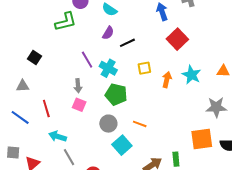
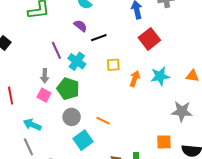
purple semicircle: (108, 33) -> (80, 26), turned -88
cyan star: (191, 75) -> (160, 76), turned 30
green pentagon: (116, 94) -> (68, 89), moved
cyan arrow: (58, 136) -> (32, 125), moved
orange square: (202, 139) -> (164, 142), size x0.7

